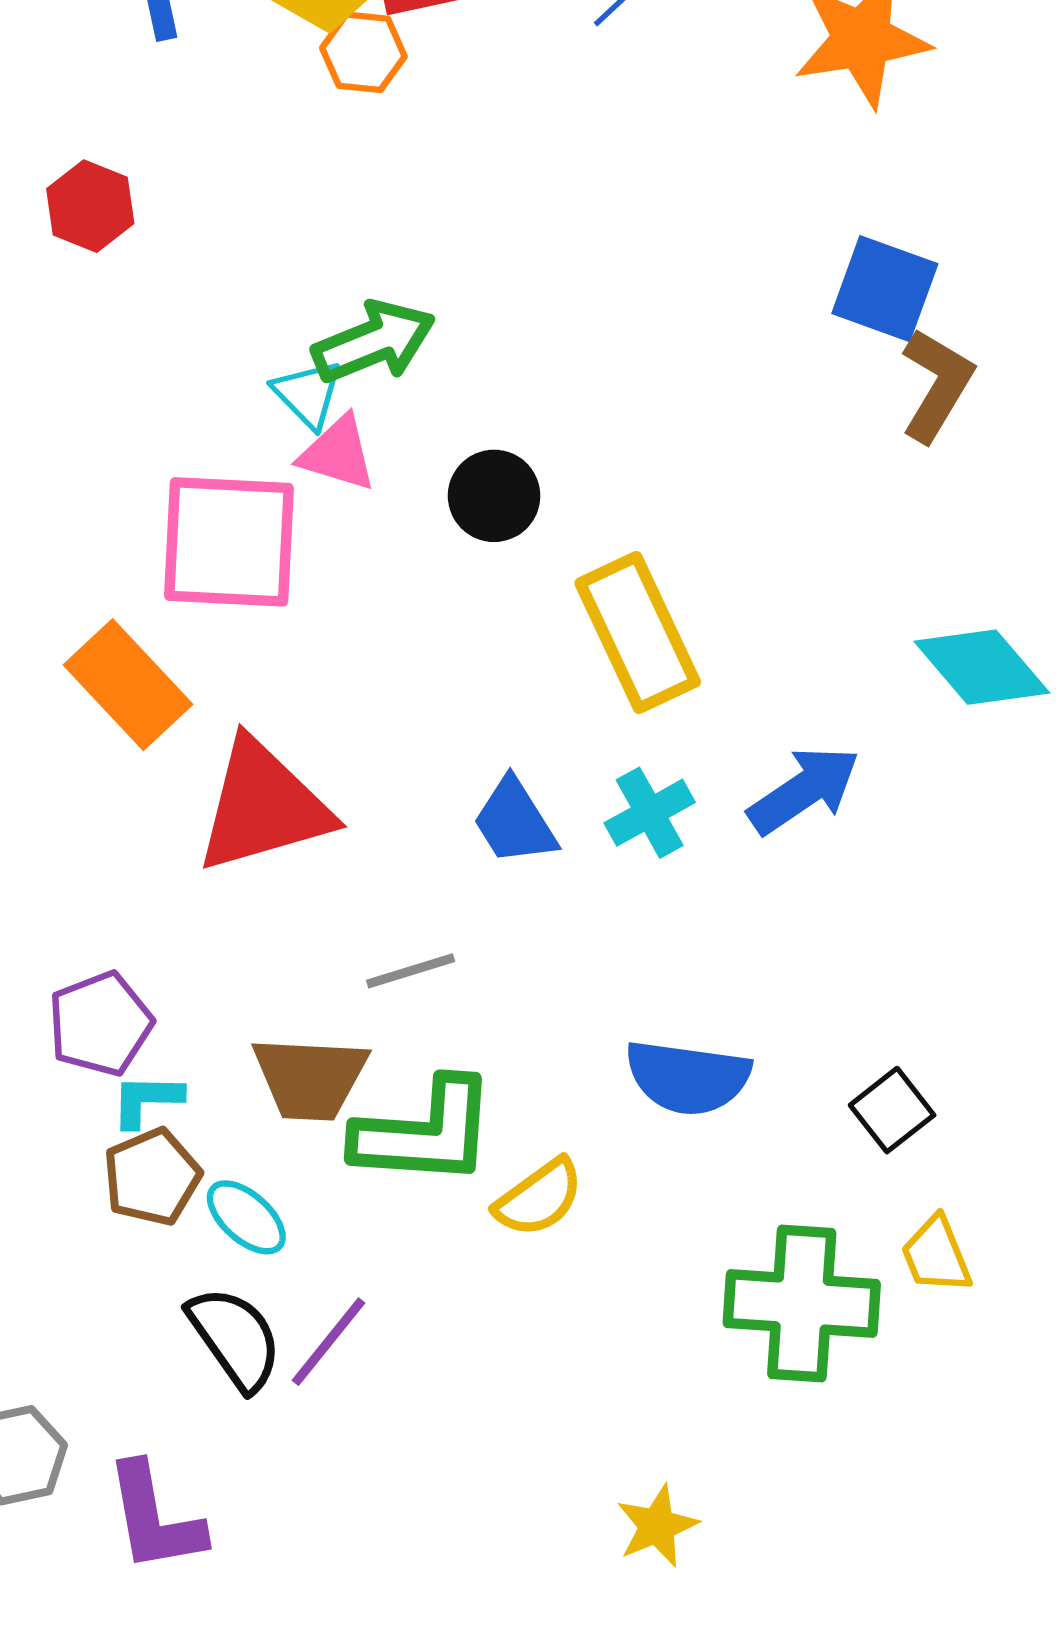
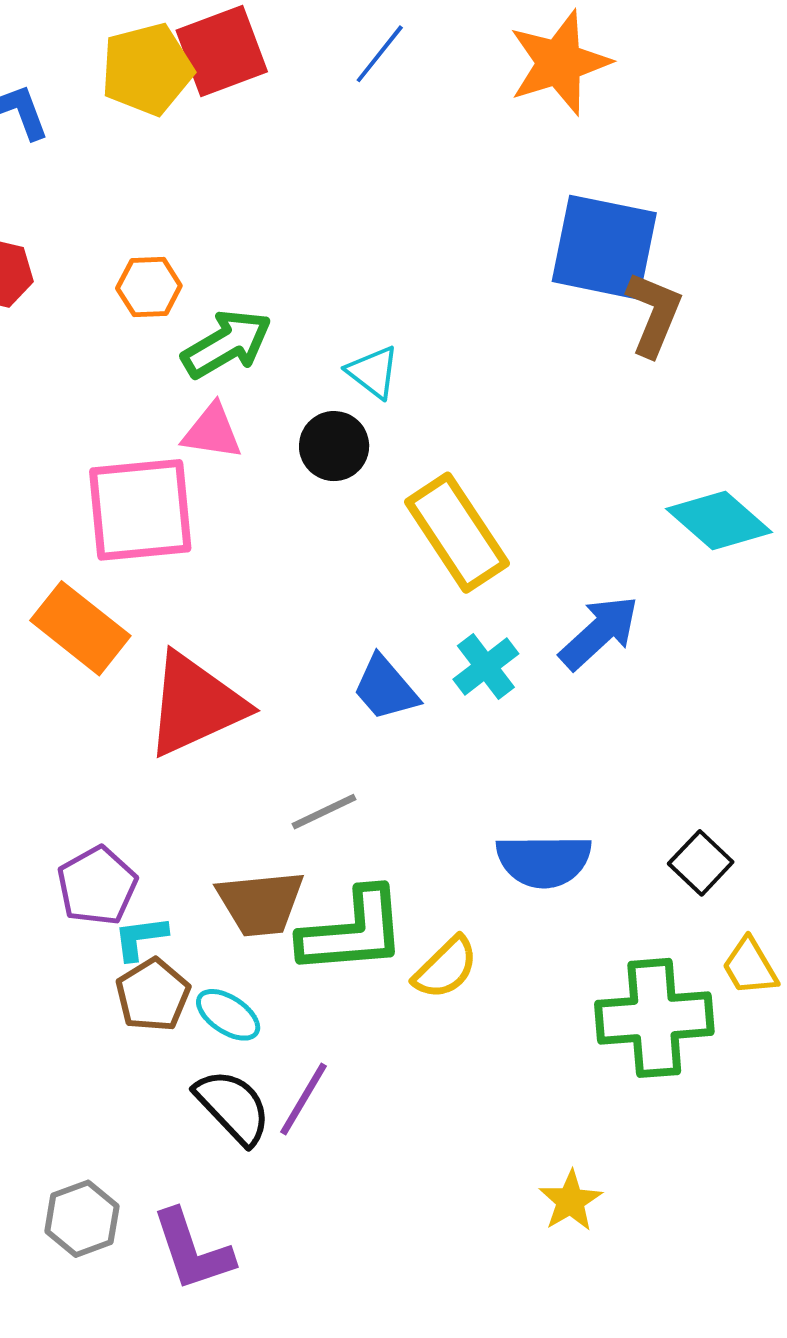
orange hexagon: (363, 52) -> (149, 287), moved
blue square: (885, 289) -> (604, 247), size x1.4
cyan triangle: (308, 394) -> (373, 372), moved

